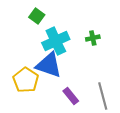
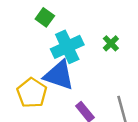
green cross: (93, 38) -> (111, 43), turned -32

